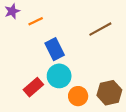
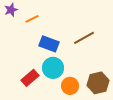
brown line: (100, 29) -> (84, 38), moved
blue rectangle: (55, 49) -> (49, 44), turned -42

